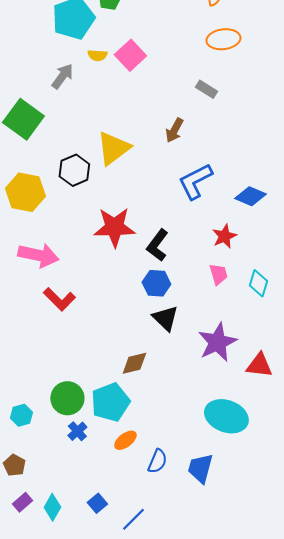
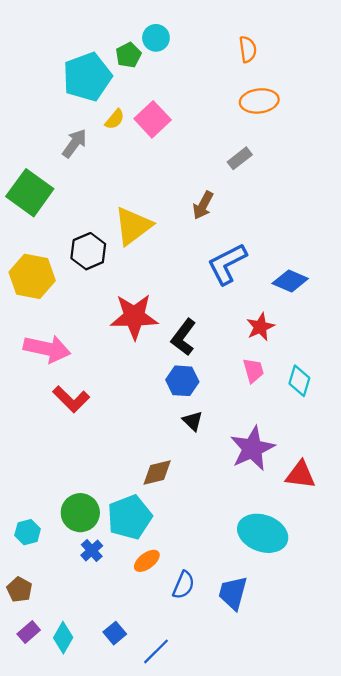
yellow semicircle: (97, 55) -> (115, 119), turned -54
gray rectangle: (206, 89) -> (240, 158), turned -70
black triangle: (165, 318) -> (193, 421), size x0.7

